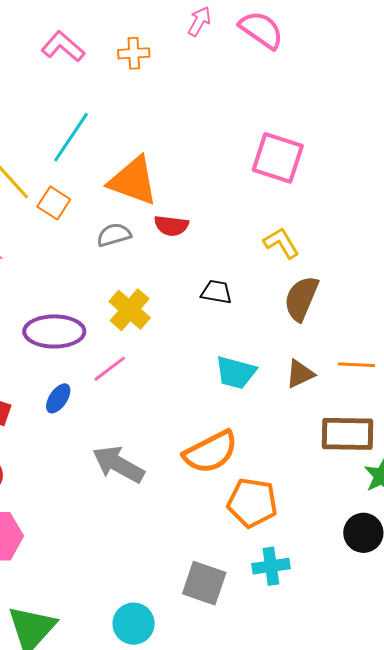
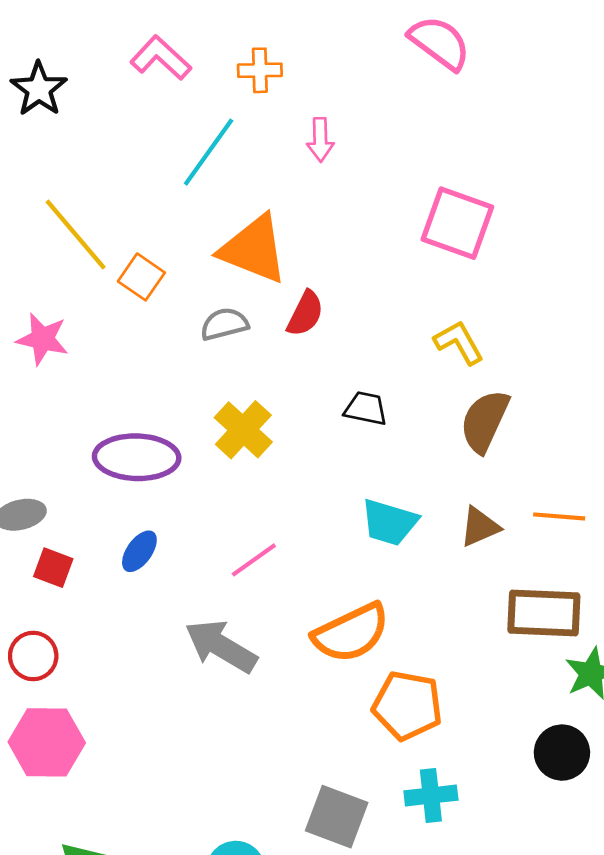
pink arrow: (199, 21) -> (320, 140), moved, turned 148
cyan line: (71, 137) -> (209, 152), moved
red semicircle: (171, 226) -> (305, 314), turned -72
pink line: (110, 369) -> (254, 560), moved

